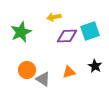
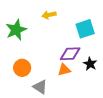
purple diamond: (67, 36) -> (70, 54), moved
gray triangle: (43, 79) -> (40, 87), moved

